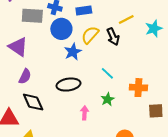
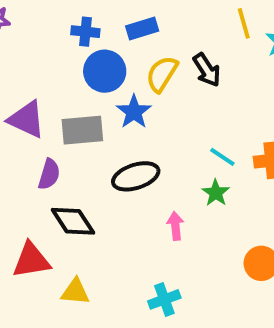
gray rectangle: (32, 16) -> (82, 130), moved
yellow line: (126, 19) -> (244, 23), moved, turned -70
cyan line: (107, 73) -> (222, 157), moved

